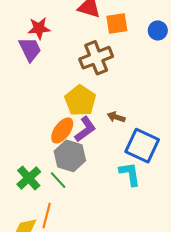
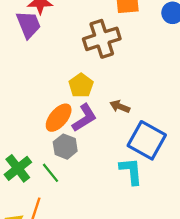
yellow pentagon: (80, 101) -> (81, 85), size x0.7
gray hexagon: (70, 156) -> (65, 147), size x0.7

